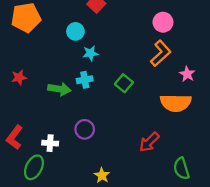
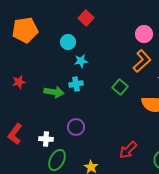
green square: (124, 83) -> (120, 87), moved
red arrow: (149, 142) -> (128, 150), moved
green ellipse: (34, 167) -> (57, 160), moved

